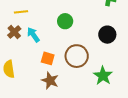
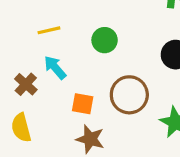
yellow line: (21, 12) -> (49, 30), moved
brown cross: (14, 32) -> (26, 84), moved

